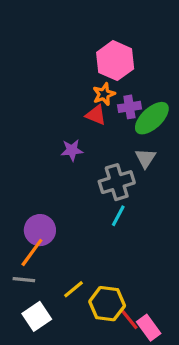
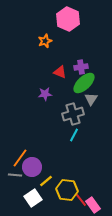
pink hexagon: (115, 61) -> (68, 19), moved
orange star: (104, 94) -> (45, 41), moved
green ellipse: (152, 118) -> (84, 83), moved
purple circle: (40, 230) -> (32, 167), moved
white square: (37, 316) -> (33, 198), moved

